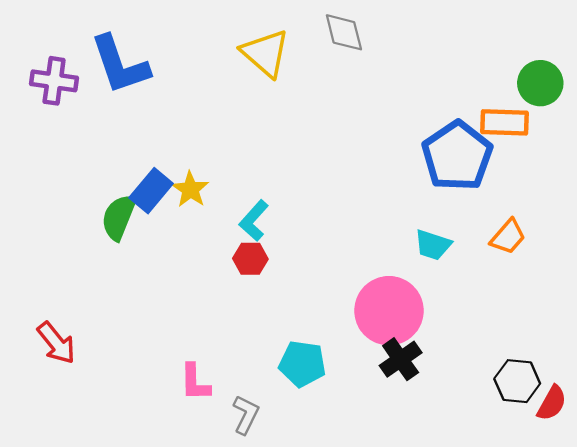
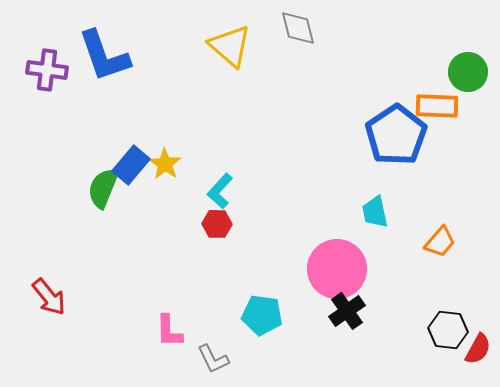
orange trapezoid: (508, 237) -> (440, 242), moved
cyan trapezoid: (433, 245) -> (375, 212), turned 60
gray L-shape: (246, 415) -> (213, 359), turned 128

